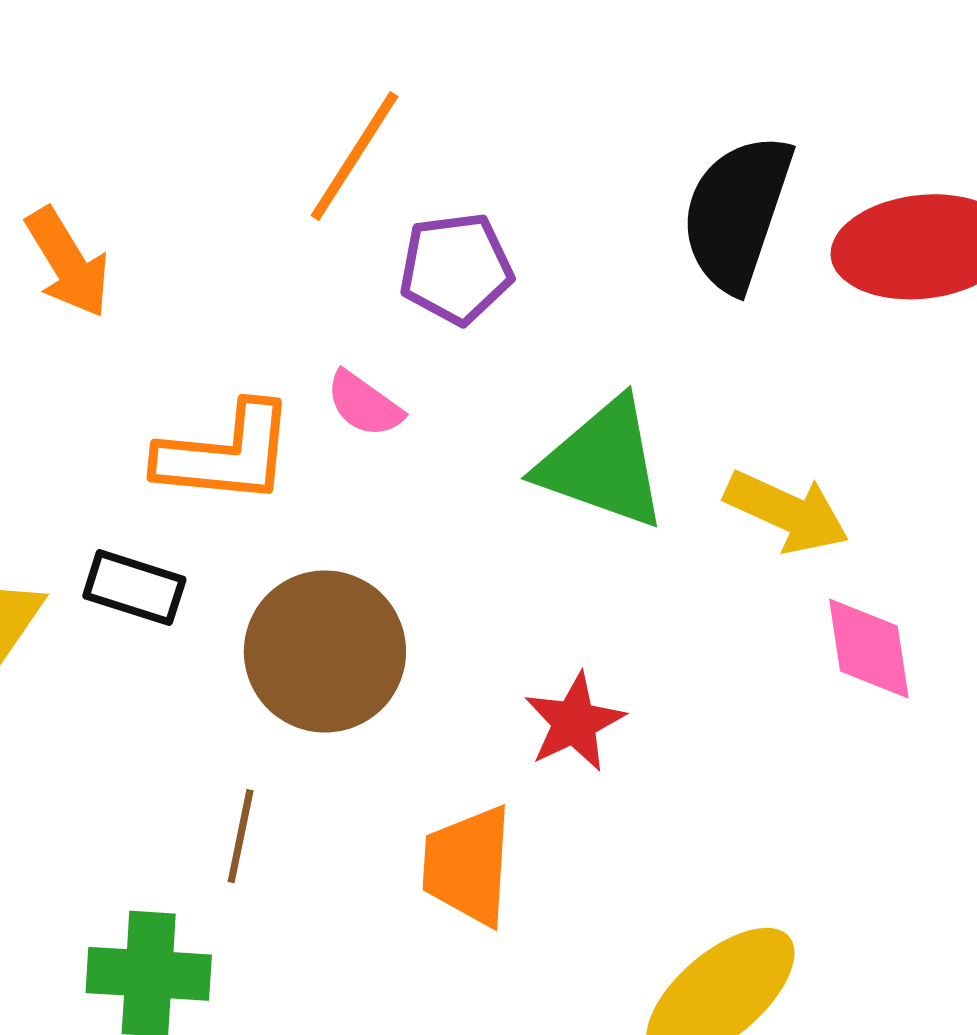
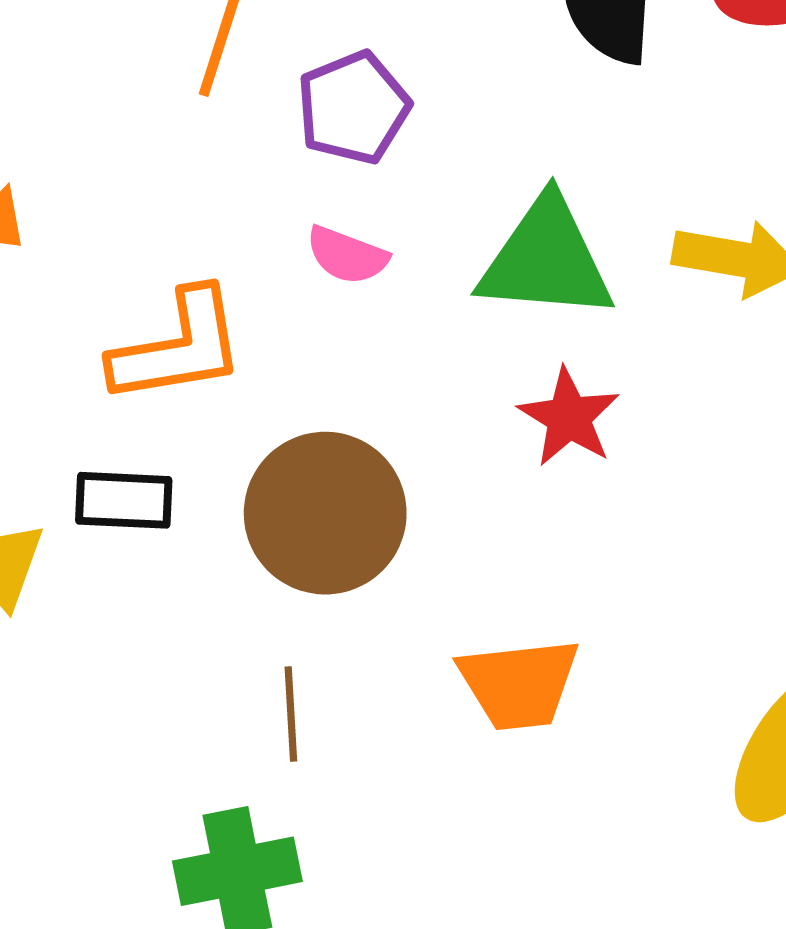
pink semicircle: (364, 404) -> (347, 255), moved
red star: (574, 722) -> (569, 417), moved
orange trapezoid: (468, 865) -> (519, 684), turned -85

